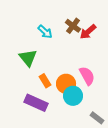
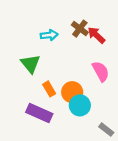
cyan arrow: (45, 32) -> (49, 35), turned -49
red arrow: (88, 32) -> (96, 35), turned 84
pink semicircle: (87, 76) -> (101, 71), moved

